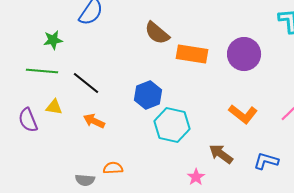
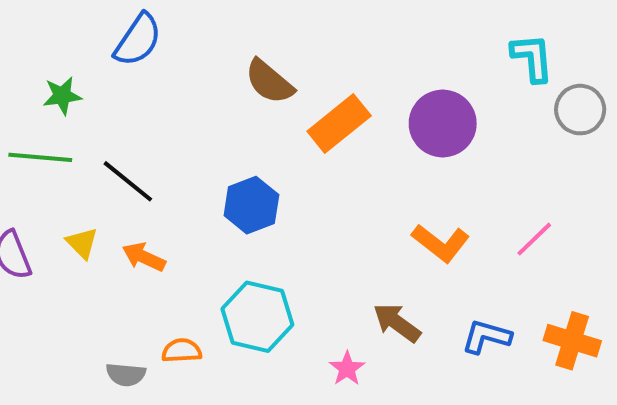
orange rectangle: (192, 54) -> (339, 124), turned -48
yellow triangle: (54, 107) -> (82, 243), moved, turned 36
cyan hexagon: (172, 125) -> (257, 317), moved

